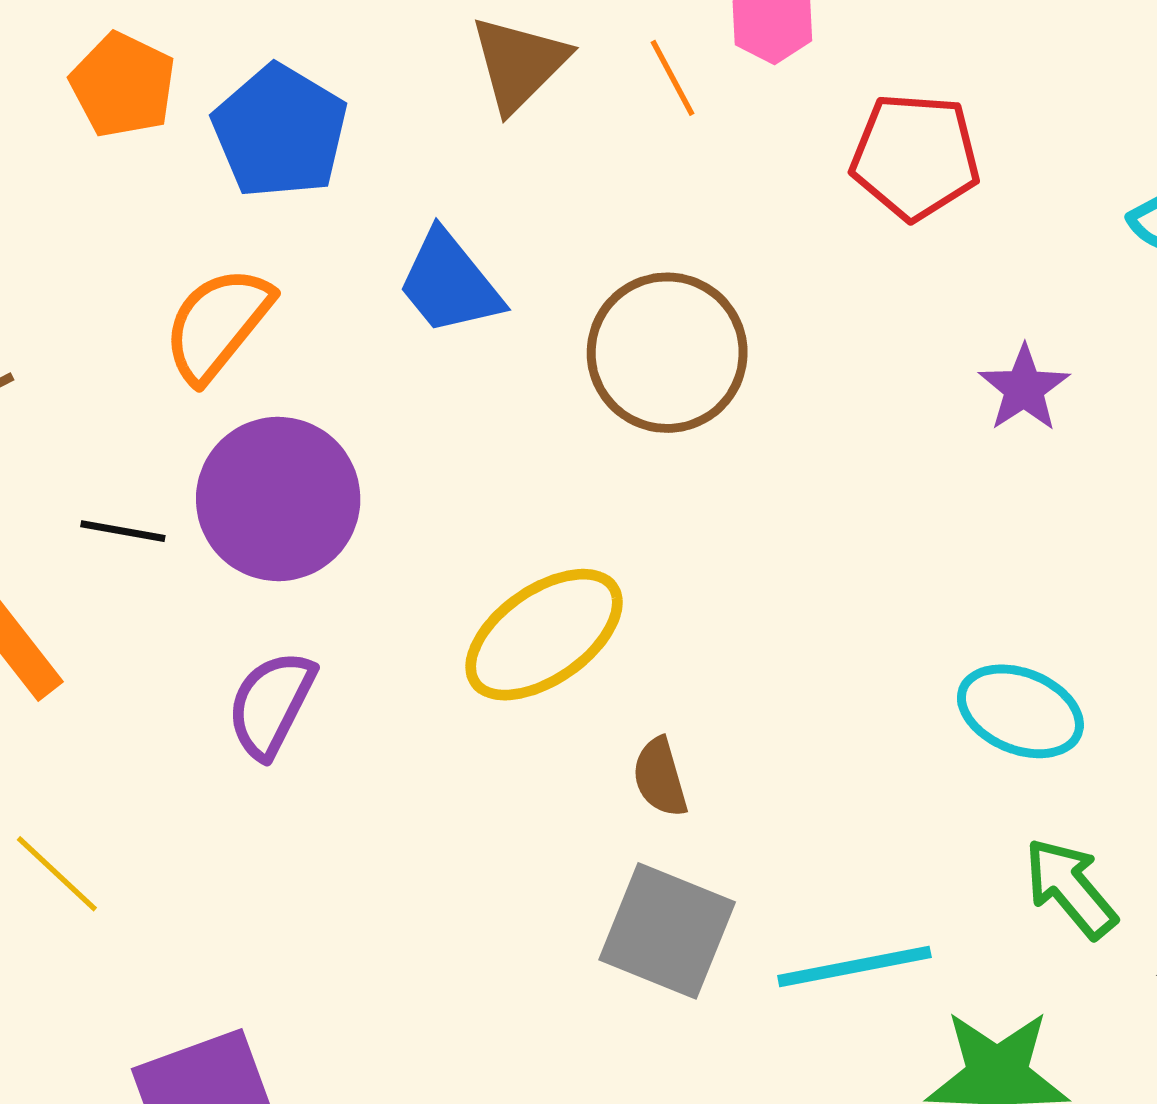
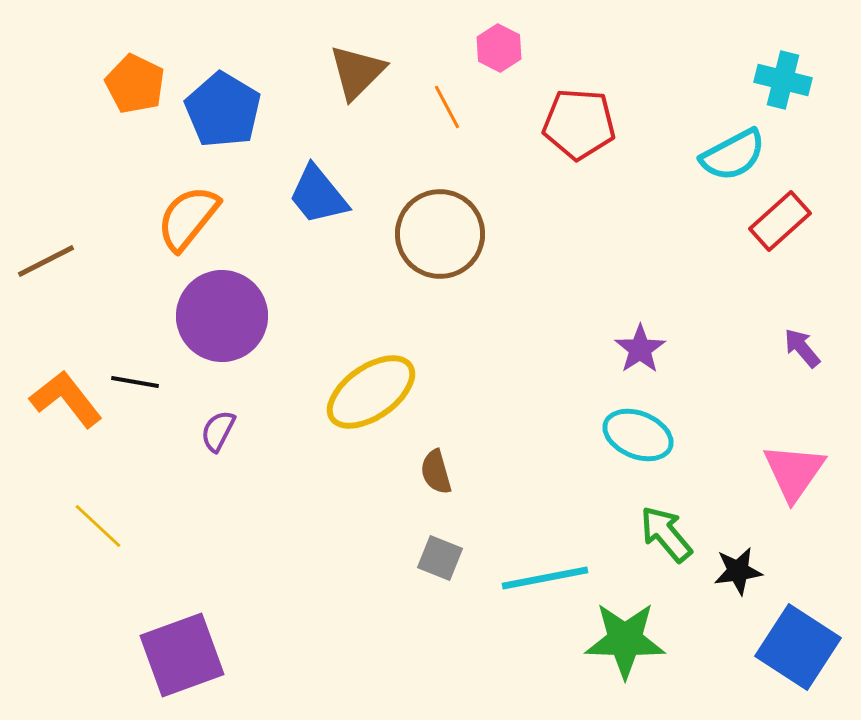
orange line: (672, 78) -> (447, 107), moved
purple star: (1024, 388) -> (640, 349), moved
black line: (123, 531) -> (135, 382), moved
purple semicircle: (271, 704) -> (218, 431), size x0.7
gray square: (667, 931) -> (440, 558), size x0.6

